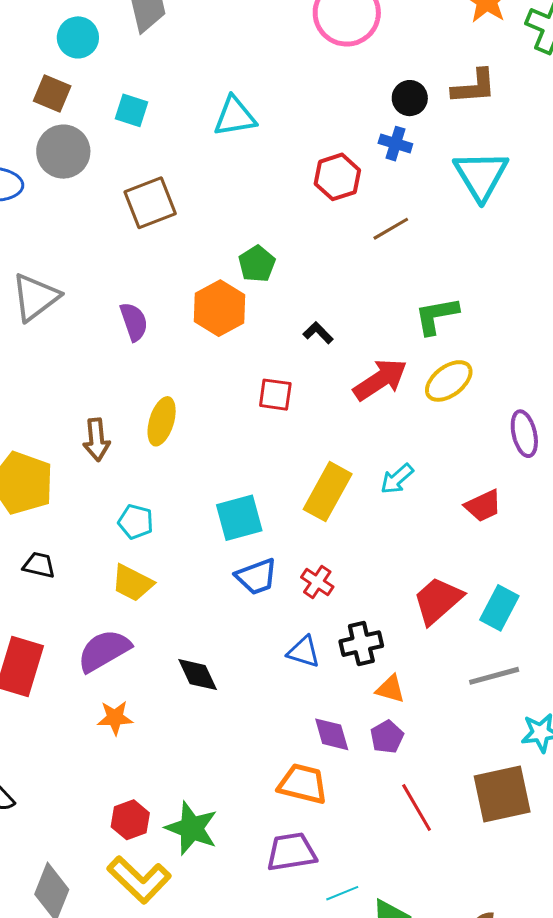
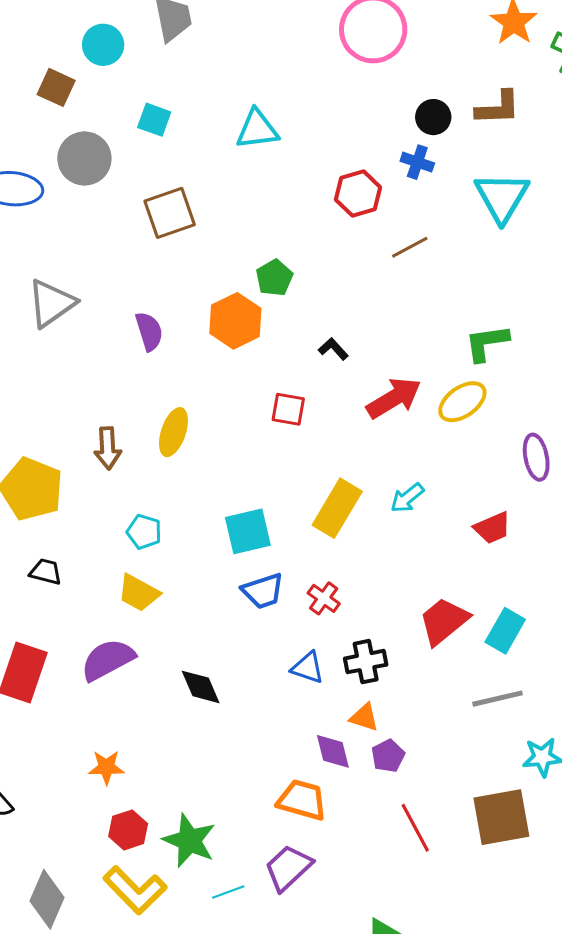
brown square: (52, 93) -> (56, 87), moved
green L-shape: (436, 316) -> (487, 343), moved
orange triangle: (390, 689) -> (364, 717), moved
orange star: (115, 718) -> (106, 767), moved
purple trapezoid: (291, 852) -> (288, 868), turned -36
cyan line: (342, 893) -> (228, 892), moved

